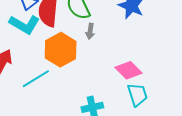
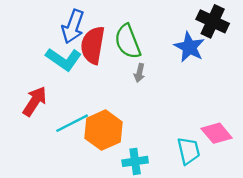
orange hexagon: (61, 50) -> (104, 130), moved
pink diamond: (128, 70) -> (217, 133), moved

